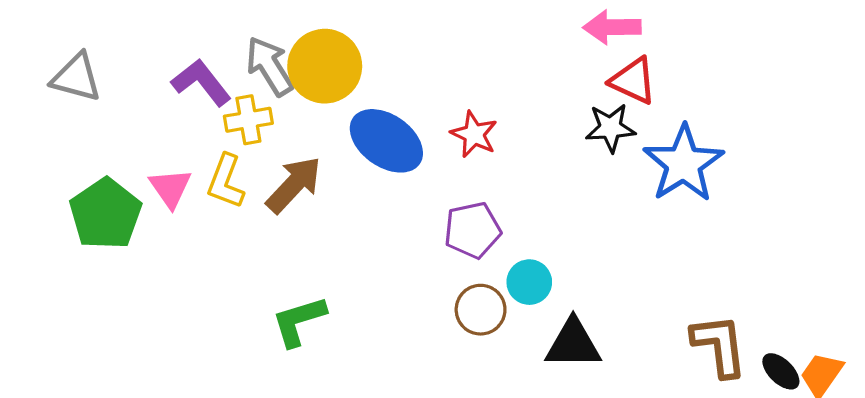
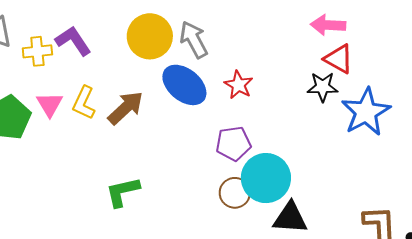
gray arrow: (270, 66) -> (194, 39), moved
yellow cross: (248, 120) -> (37, 51), moved
cyan circle: (529, 282) -> (266, 178), size x1.8

